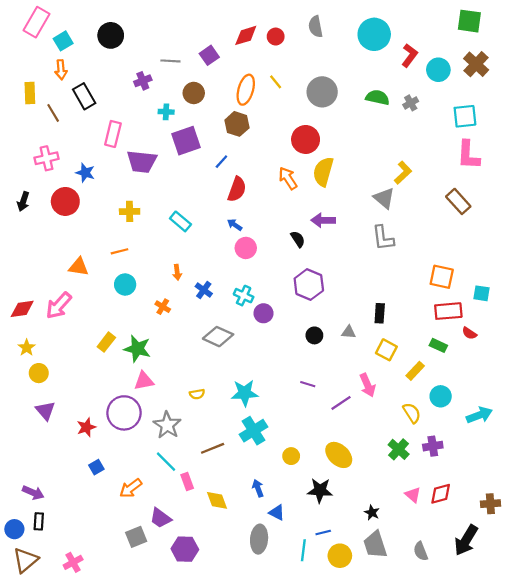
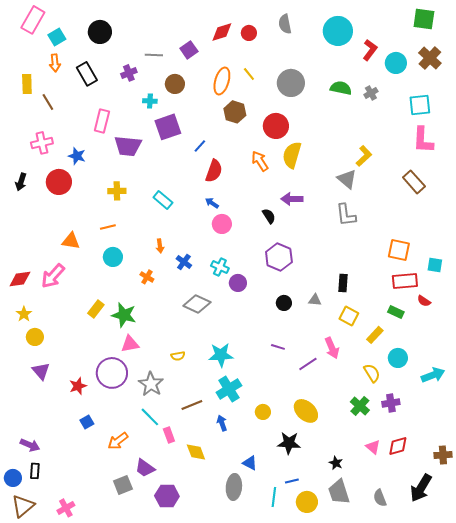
black rectangle: (84, 96) -> (87, 74), moved
brown hexagon: (237, 124) -> (235, 112), moved
blue arrow: (258, 488) -> (222, 423), moved

